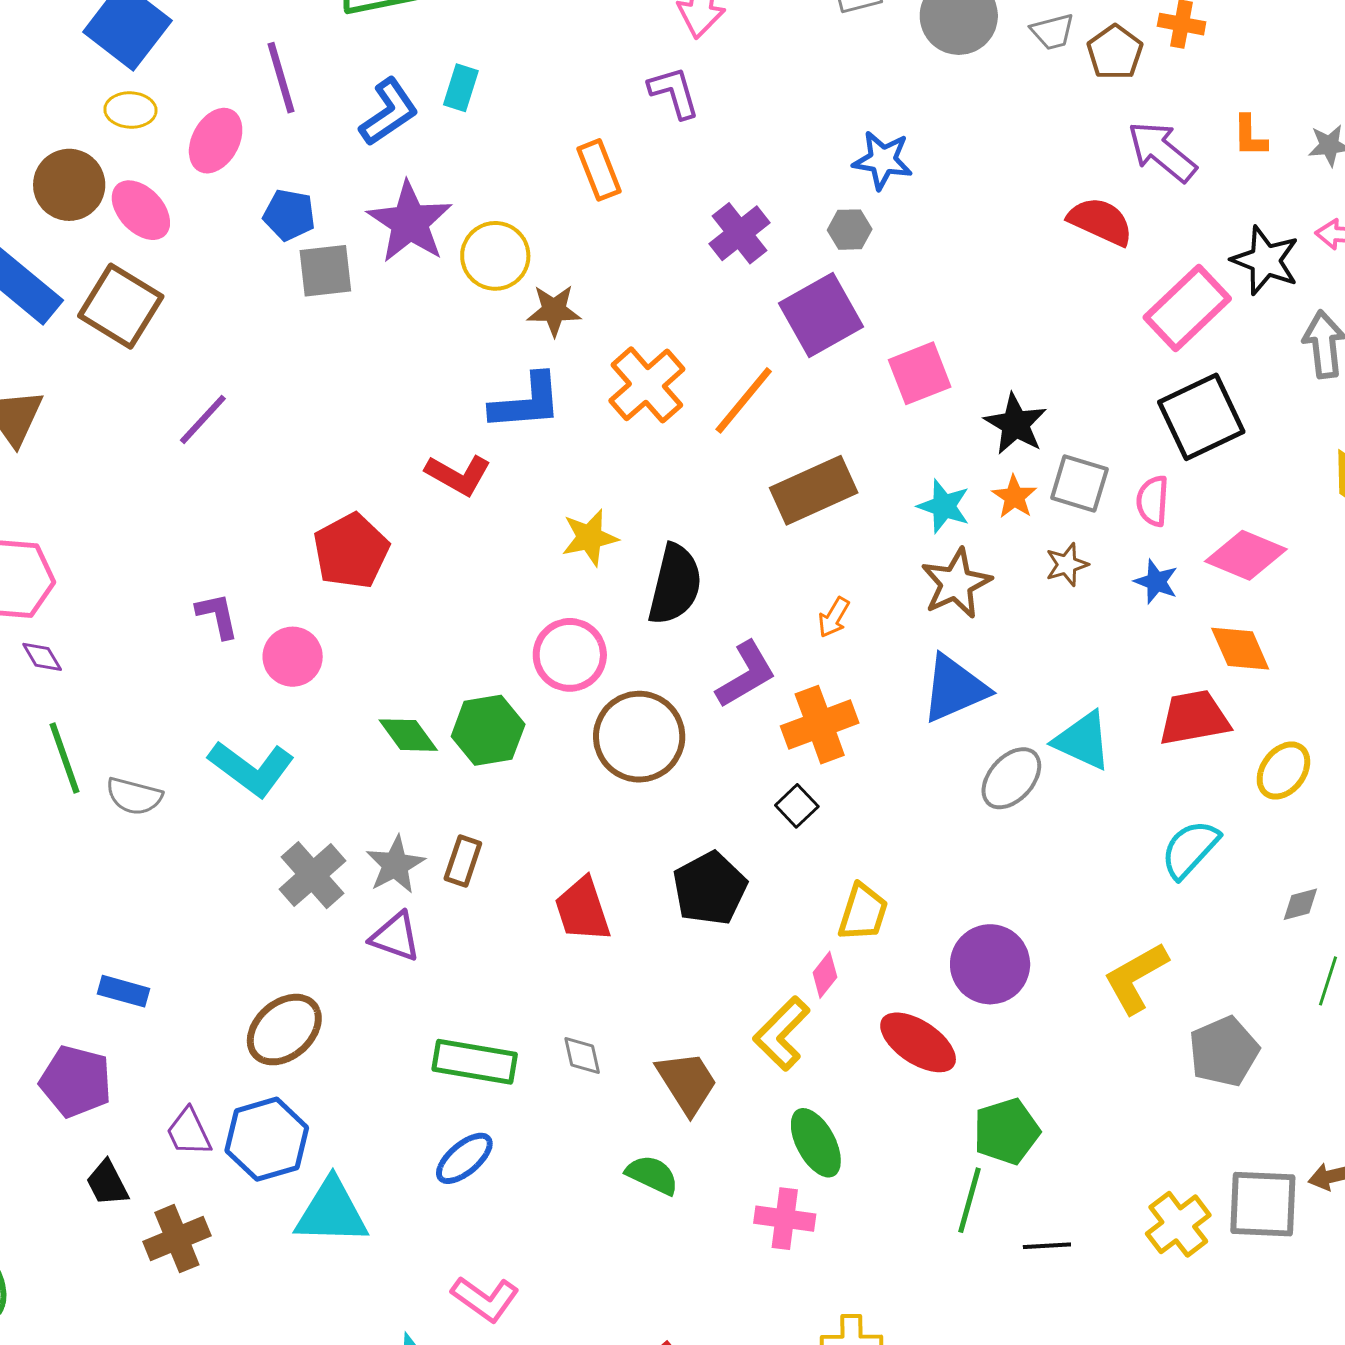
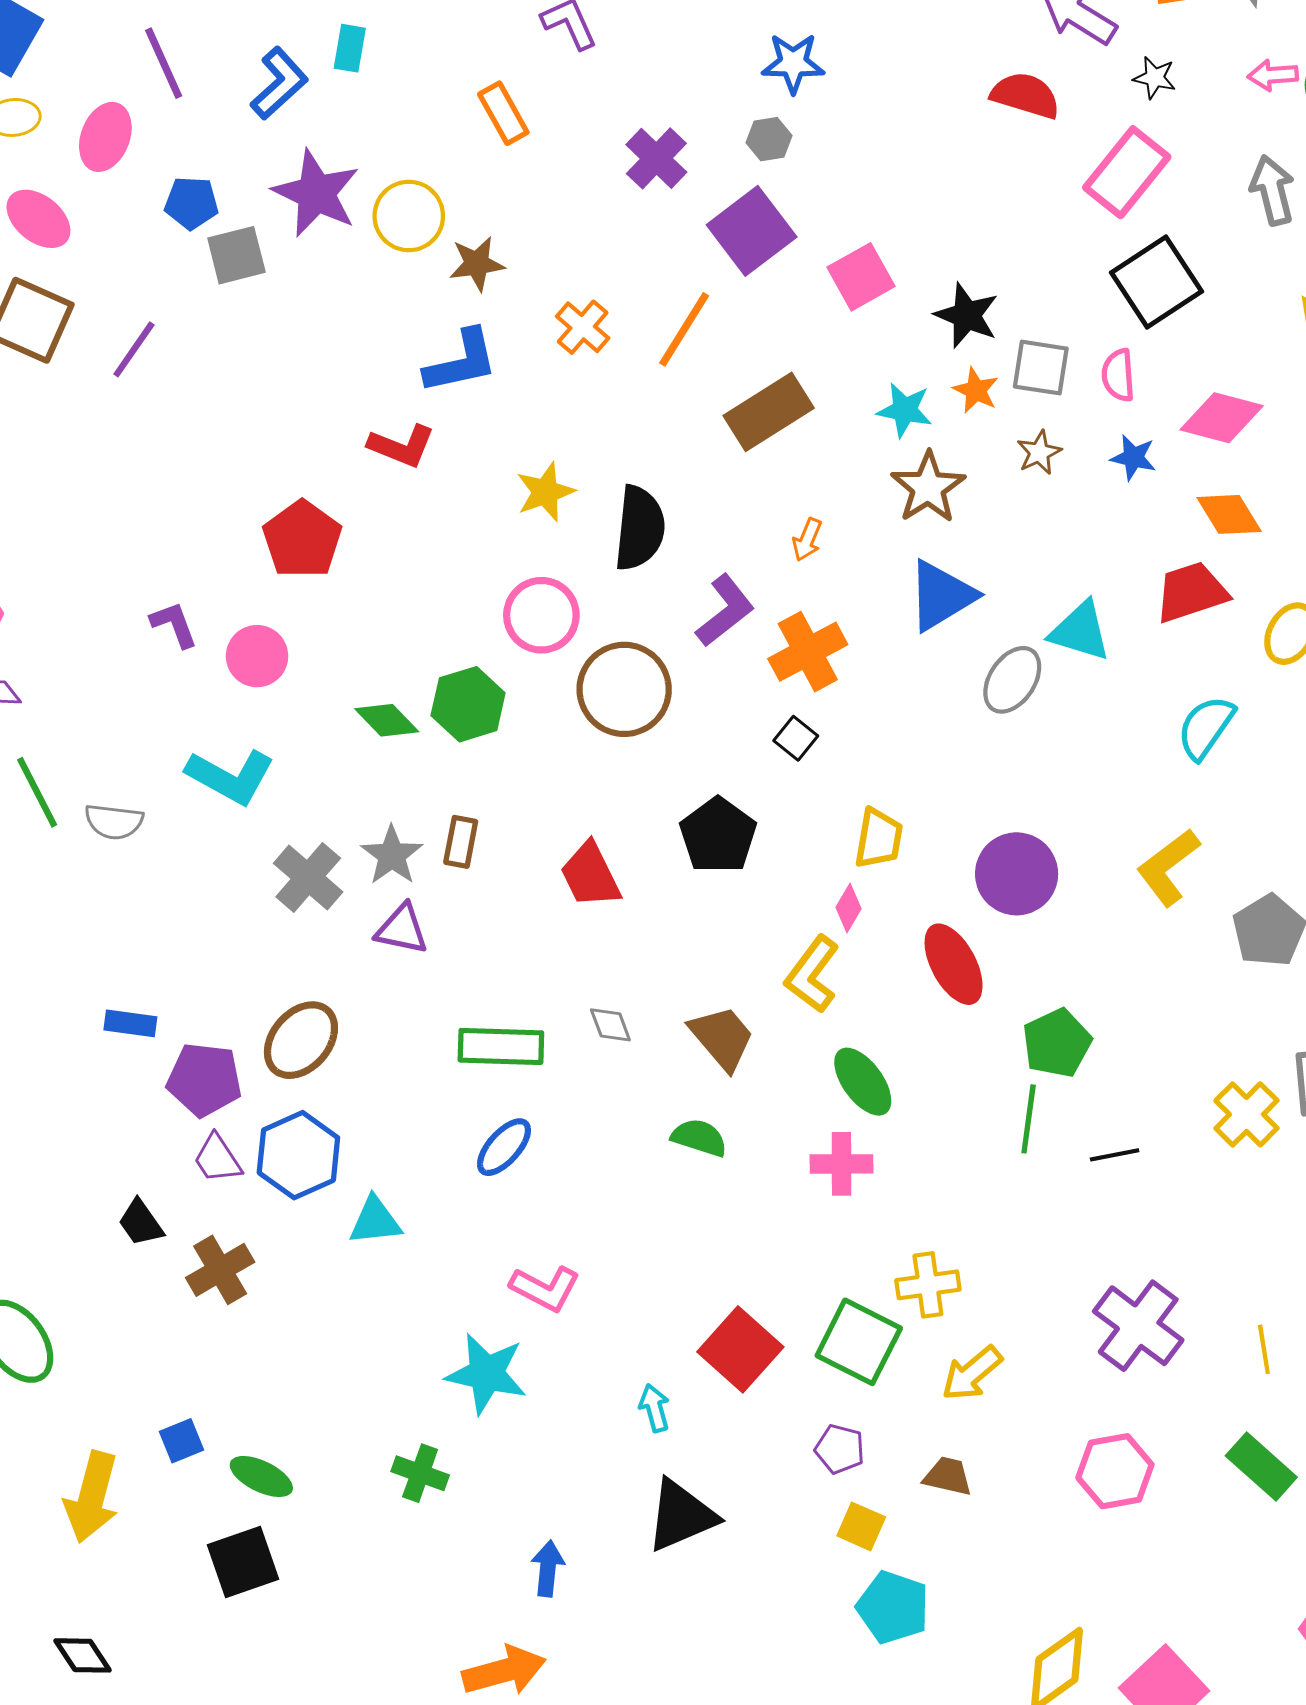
black star: (1265, 260) -> (1155, 78), moved, size x0.6
orange cross: (647, 385) -> (583, 327), size x0.7
purple line: (203, 419) -> (134, 349), moved
red ellipse: (918, 1042) -> (954, 964), turned 36
purple pentagon: (76, 1081) -> (204, 1080), moved
cyan triangle: (332, 1212) -> (375, 1221), size x0.7

